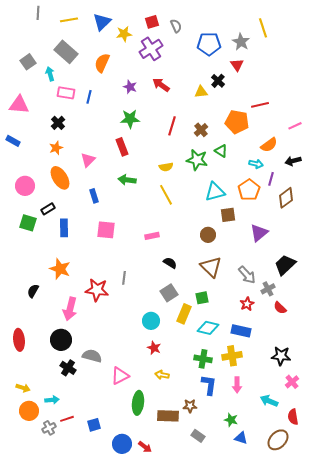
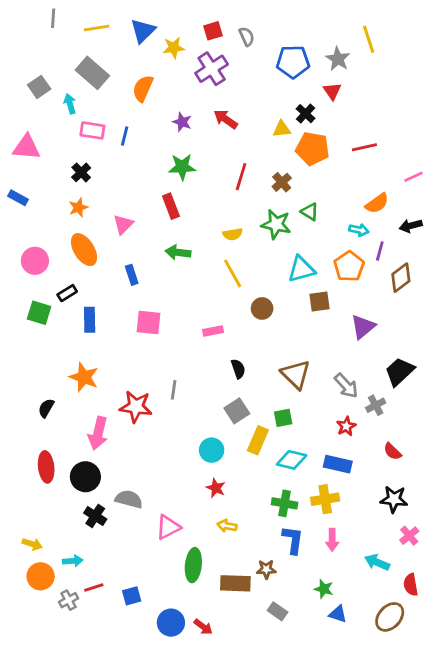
orange pentagon: (237, 122) -> (313, 149), moved
brown circle: (208, 235) -> (262, 308), moved
black semicircle: (170, 263) -> (238, 369), turned 40
red semicircle: (280, 308) -> (392, 452), moved
red ellipse: (19, 340) -> (46, 467), moved

